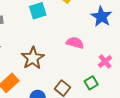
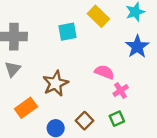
pink cross: (105, 61) -> (121, 91), moved

